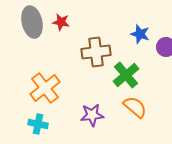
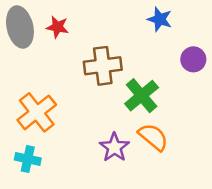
blue star: (140, 34) -> (160, 19), moved
purple star: (92, 115) -> (114, 147), moved, turned -30

